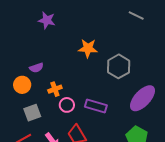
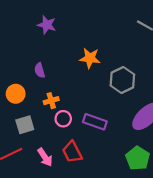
purple semicircle: (36, 68) -> (40, 70), moved, turned 88

